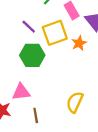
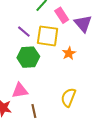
yellow square: (55, 33) -> (48, 36), turned 30
orange star: (79, 43) -> (69, 53), moved

